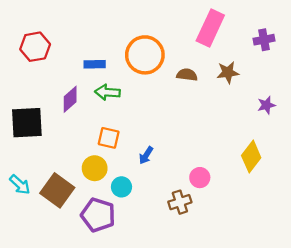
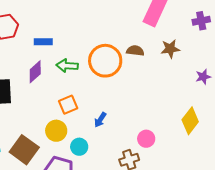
orange circle: (145, 55) -> (105, 61), moved
blue rectangle: (95, 64) -> (43, 42), moved
orange square: (109, 138) -> (68, 105), turned -36

